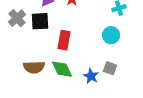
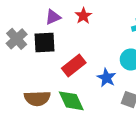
red rectangle: (64, 40) -> (74, 66), turned 42
blue star: (91, 76) -> (106, 78), moved

